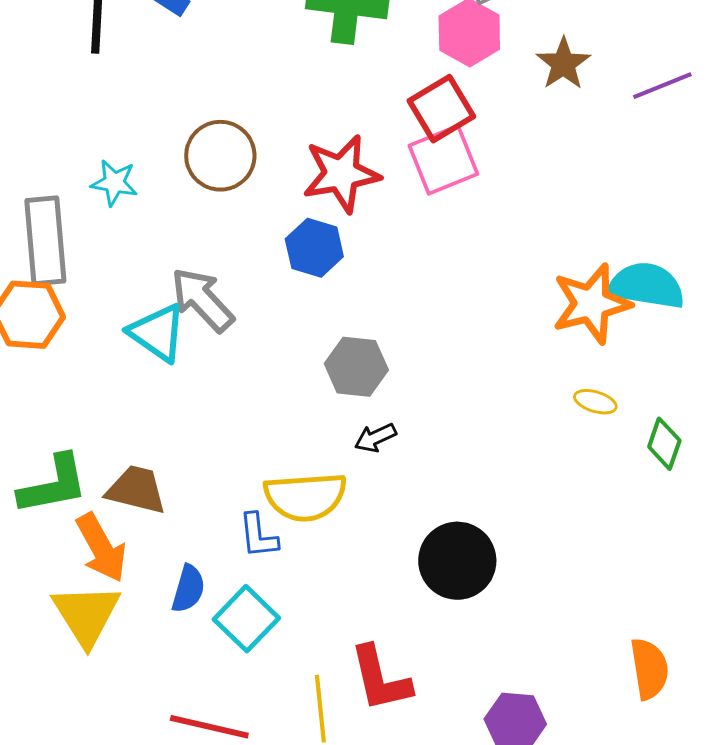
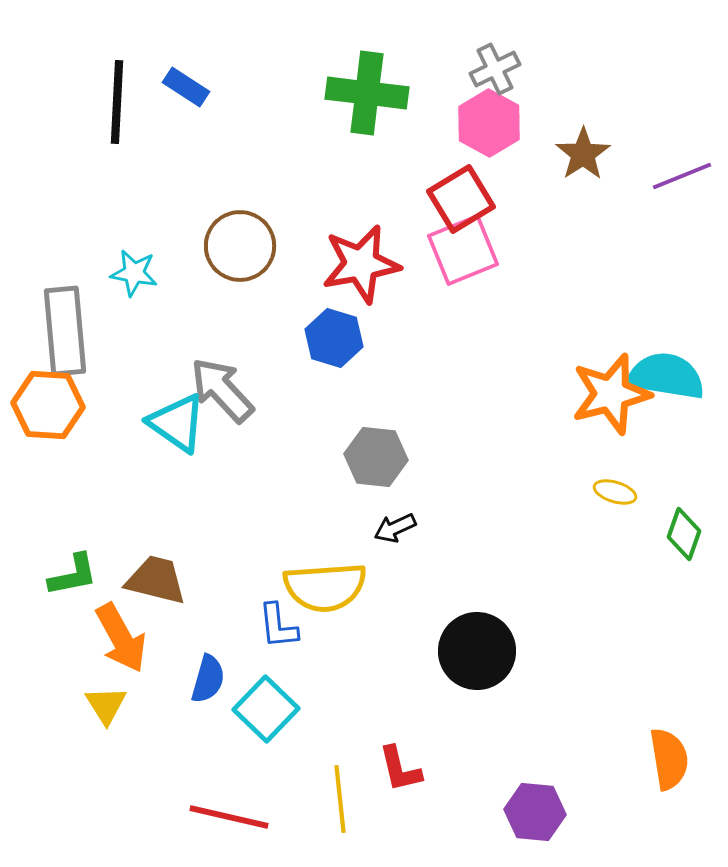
green L-shape: (53, 485) -> (73, 575), size x0.7
yellow triangle: (86, 615) -> (106, 705), size x0.6
red L-shape: (380, 679) -> (400, 769), size x0.7

